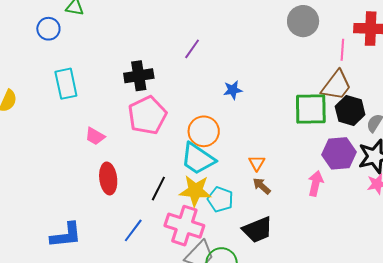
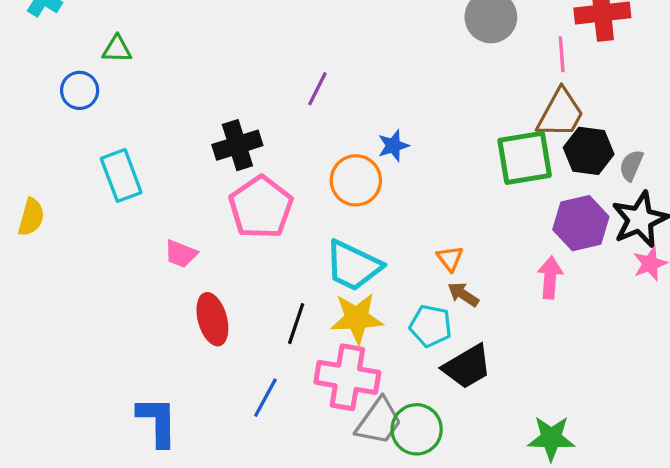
orange circle: (204, 131) -> (356, 180), moved
cyan pentagon: (220, 199) -> (431, 326), moved
blue L-shape: (66, 235) -> (157, 421), turned -76

